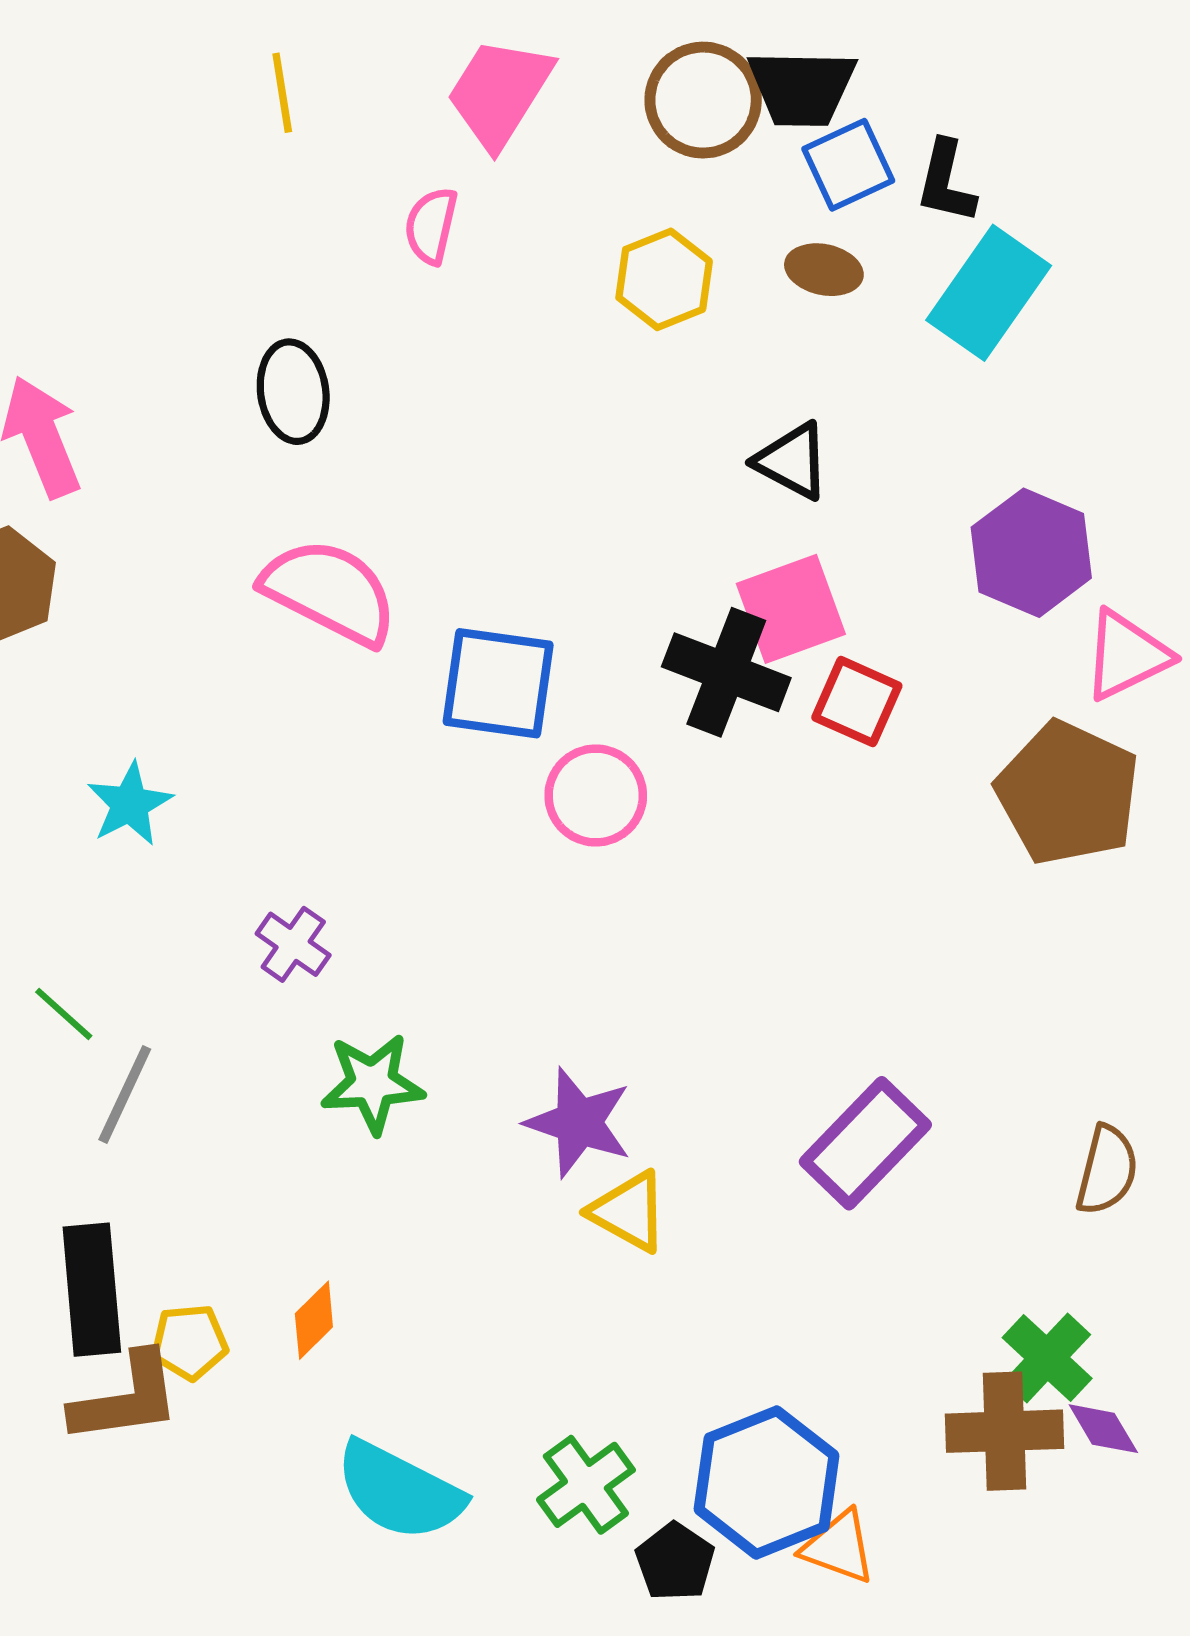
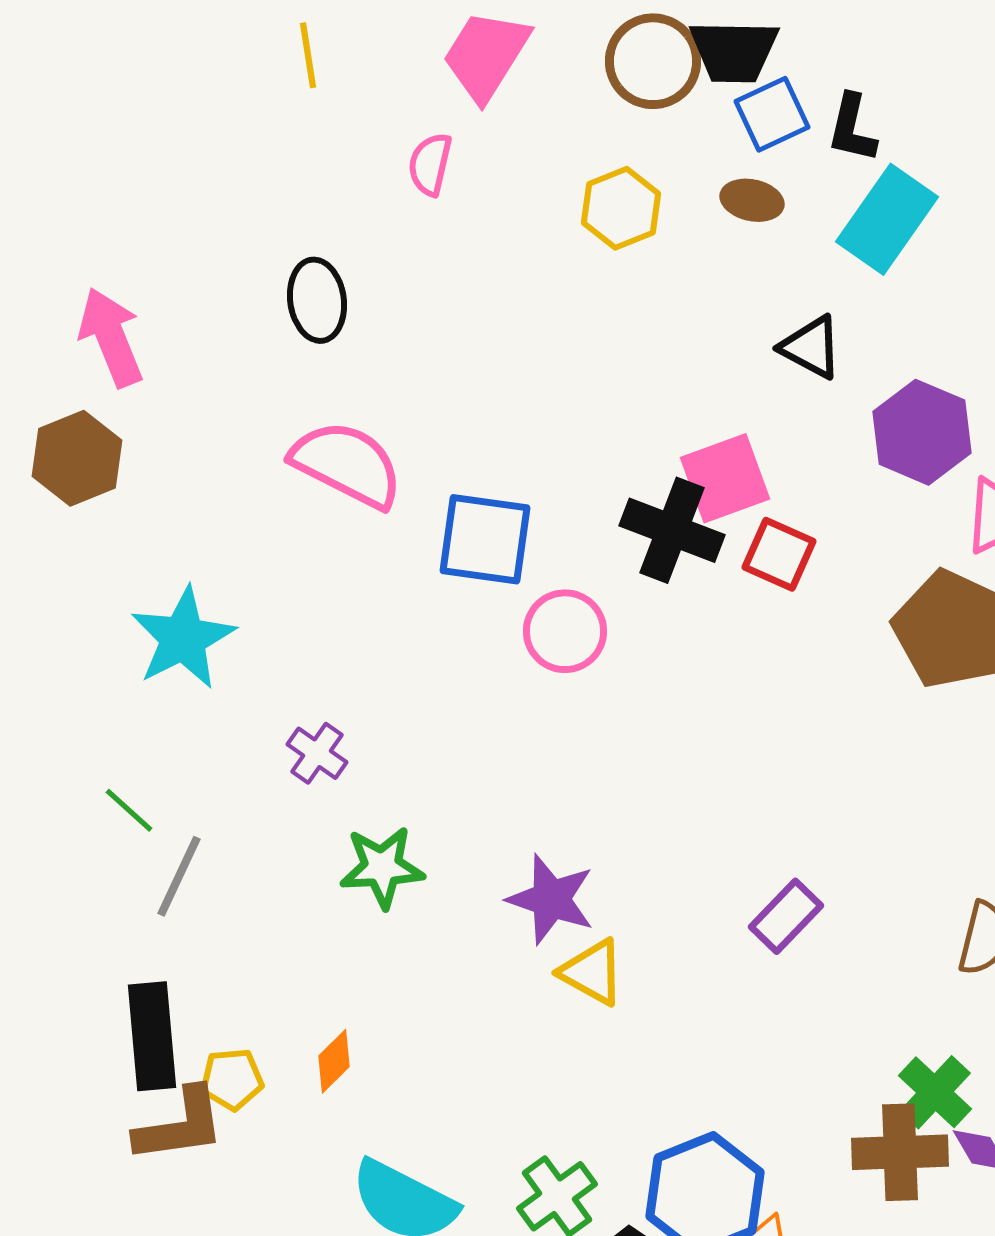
black triangle: (792, 461) -> (811, 347), moved
cyan star: (130, 804) -> (183, 638), size x1.5
purple rectangle: (865, 1143) -> (786, 916), size x0.7

